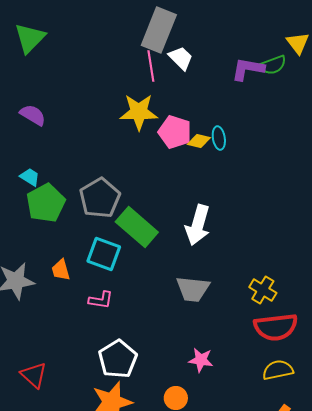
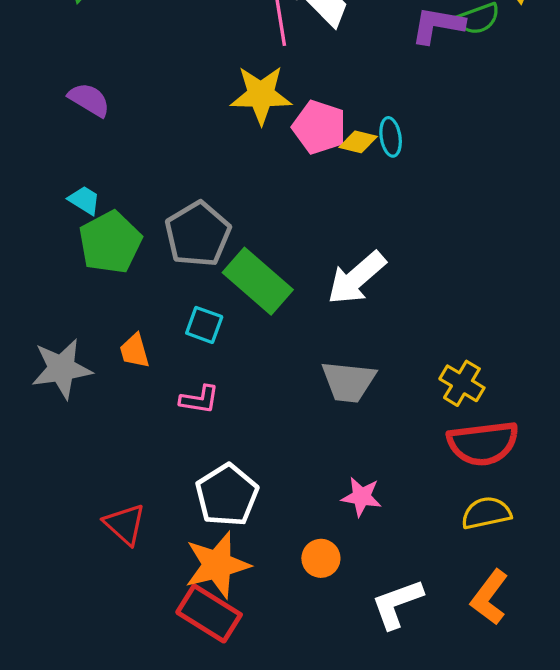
white arrow: (198, 225) -> (357, 278), turned 33
cyan square: (104, 254) -> (204, 325), size x0.7
red triangle: (34, 375) -> (125, 524), moved

